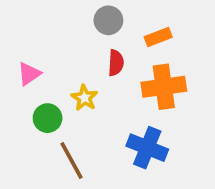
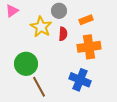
pink triangle: (29, 74) -> (12, 11), moved
yellow star: (84, 98) -> (41, 27), moved, size x1.5
green circle: (48, 118) -> (26, 64), size x1.5

